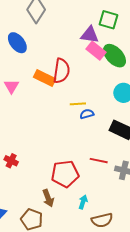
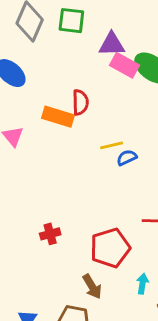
green square: (108, 20) -> (71, 21), moved
red semicircle: (61, 71) -> (80, 102), size x0.7
red cross: (11, 161) -> (50, 234), moved, turned -32

